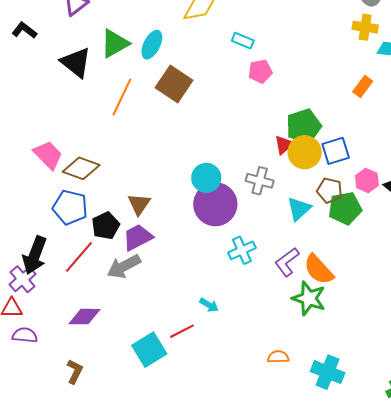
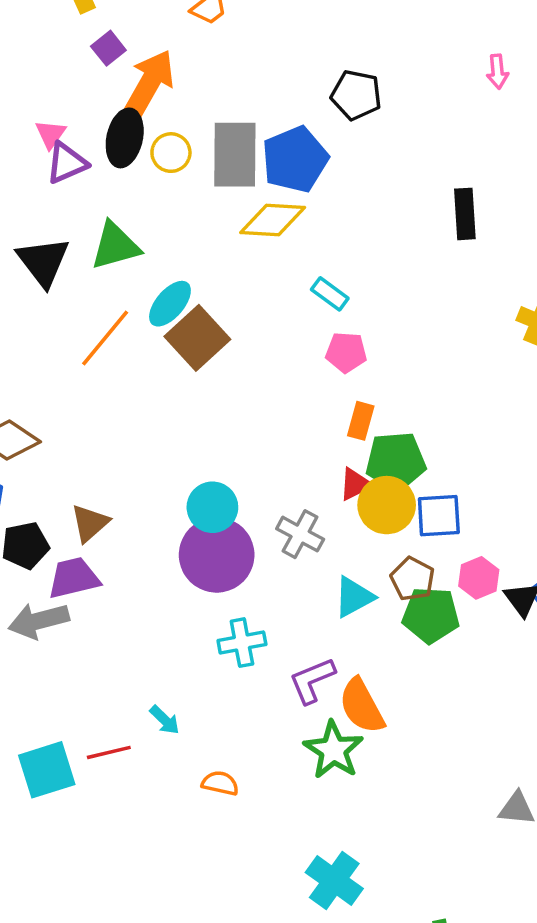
cyan ellipse: (152, 45) -> (170, 304), moved
orange rectangle: (363, 87) -> (361, 421), moved, turned -35
orange semicircle: (278, 357) -> (220, 783), moved

